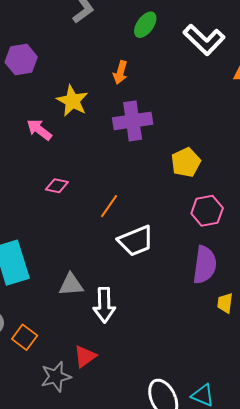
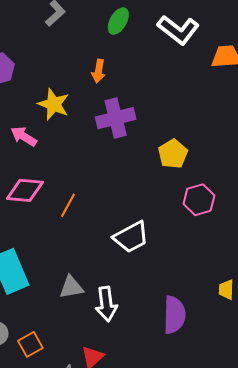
pink diamond: (57, 186) -> (25, 190), moved, size x1.6
orange line: (109, 206) -> (68, 205), moved
purple semicircle: (205, 265) -> (174, 315), moved
orange square: (25, 337) -> (30, 344), turned 30

